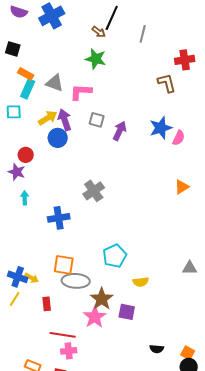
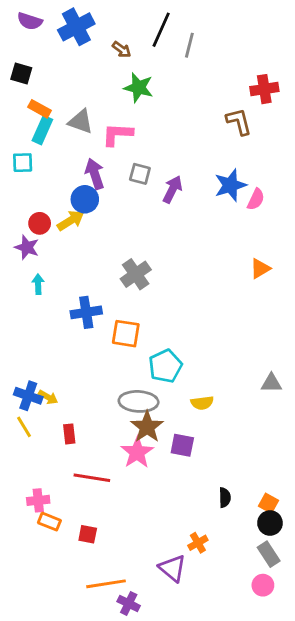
brown arrow: (99, 32) -> (122, 49), moved
gray line: (143, 34) -> (189, 45), moved
yellow arrow: (48, 118) -> (71, 221), moved
orange square: (64, 265) -> (126, 334), moved
gray ellipse: (76, 281) -> (139, 401), moved
yellow line: (15, 299) -> (24, 427), turned -63
black semicircle: (157, 349) -> (225, 498), turned -96
pink cross: (69, 351) -> (38, 500), moved

